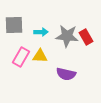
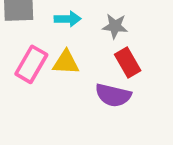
gray star: (67, 36) -> (115, 26), size x0.6
red rectangle: (86, 37) -> (128, 63), moved

